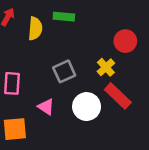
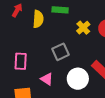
yellow cross: (106, 67) -> (83, 28), moved

